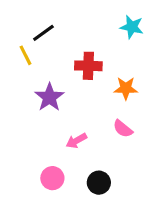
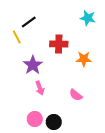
pink semicircle: (123, 129) -> (76, 95), moved
pink arrow: (76, 141) -> (40, 88), moved, turned -80
black circle: (99, 183) -> (54, 122), moved

